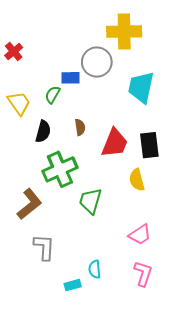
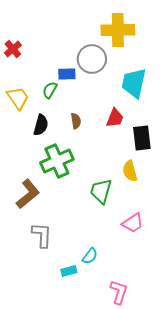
red trapezoid: (115, 143) -> (115, 118), moved, size x0.7
green trapezoid: (90, 201) -> (101, 191), moved
cyan semicircle: (95, 269) -> (90, 256), turned -138
pink L-shape: (143, 273) -> (119, 292), moved

